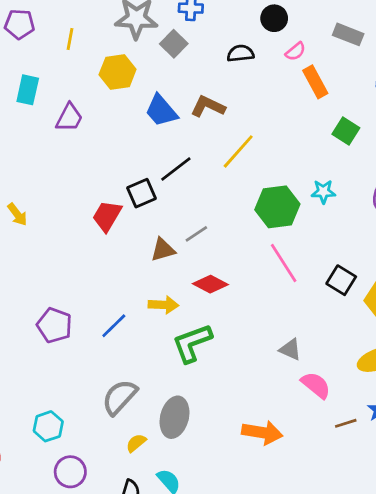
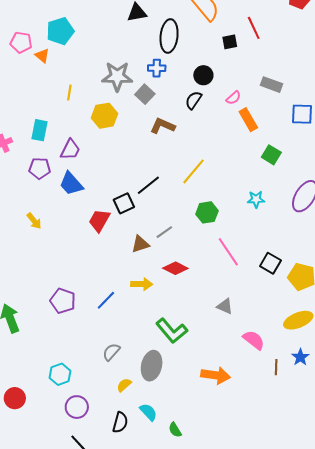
black circle: (274, 18) -> (203, 75), moved
purple pentagon: (19, 24) -> (40, 168), moved
black semicircle: (240, 53) -> (193, 100), turned -48
brown L-shape: (208, 106) -> (163, 126), moved
blue trapezoid: (161, 111) -> (71, 184), moved
green hexagon: (277, 207) -> (207, 212), moved, size x0.7
green L-shape: (192, 343) -> (172, 331), moved, turned -108
gray triangle: (290, 349) -> (225, 306), moved
gray semicircle: (120, 397) -> (111, 352), size x0.7
brown line: (346, 423) -> (276, 367), turned -70

